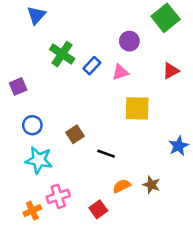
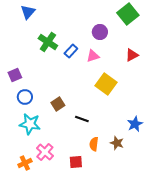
purple square: (18, 86) -> (15, 75), moved
yellow square: (137, 108) -> (106, 84), turned 35
blue star: (179, 146) -> (135, 124), moved
orange semicircle: (122, 186) -> (94, 144), turned -56
pink cross: (58, 196) -> (45, 152), turned -30
red square: (98, 209) -> (76, 162), turned 32

